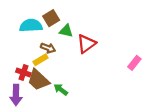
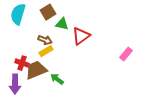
cyan semicircle: (31, 26) -> (18, 14), moved, turned -70
yellow rectangle: (41, 60) -> (46, 51), moved
brown trapezoid: (38, 80) -> (36, 70), turned 115

